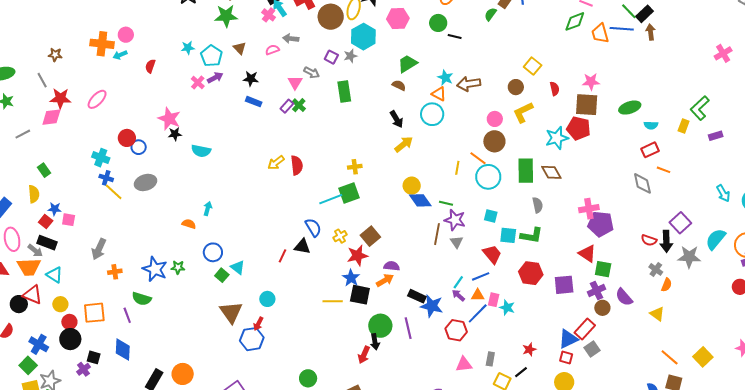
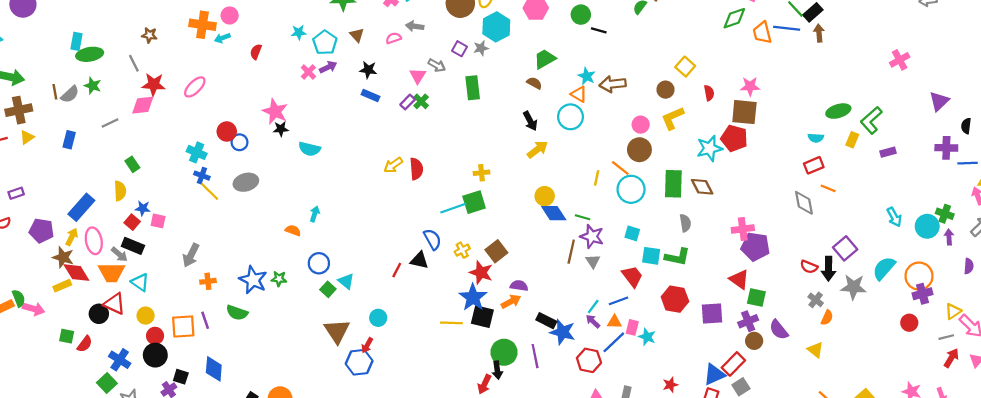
green ellipse: (630, 108) -> (838, 111), moved
red star: (357, 256) -> (481, 273), turned 30
blue star: (351, 278) -> (473, 297), size x1.4
purple line: (127, 315) -> (205, 320), moved

